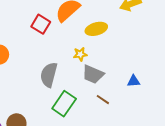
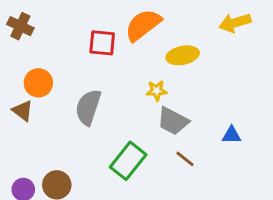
red square: (41, 24) -> (102, 43), turned -30
gray semicircle: (49, 75) -> (88, 107), moved

